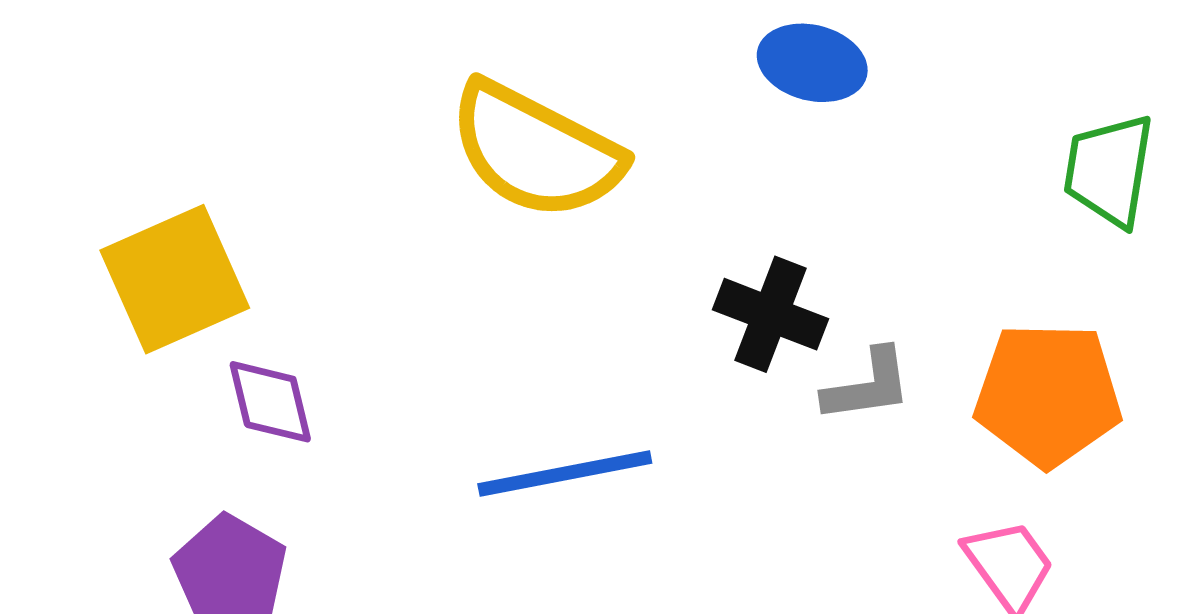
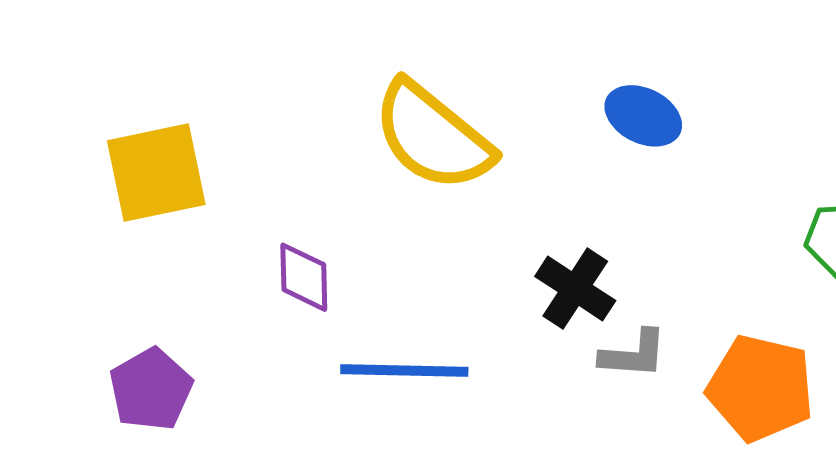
purple diamond: (270, 402) -> (304, 277), moved

